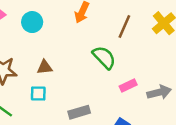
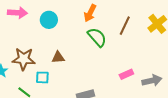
green semicircle: (104, 57) -> (97, 37), moved
cyan square: (38, 93) -> (42, 77), moved

